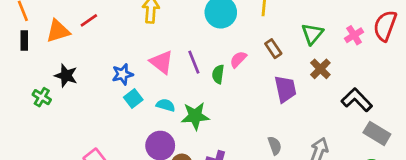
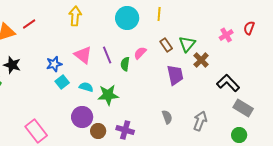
red semicircle: (385, 26) -> (249, 28), size x0.6
green triangle: (312, 34) -> (187, 44), moved

